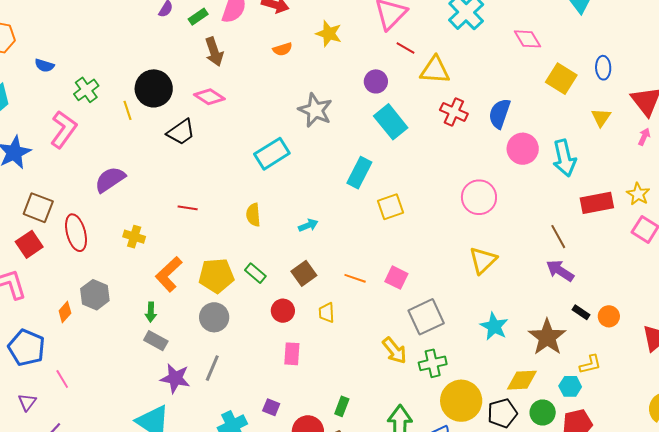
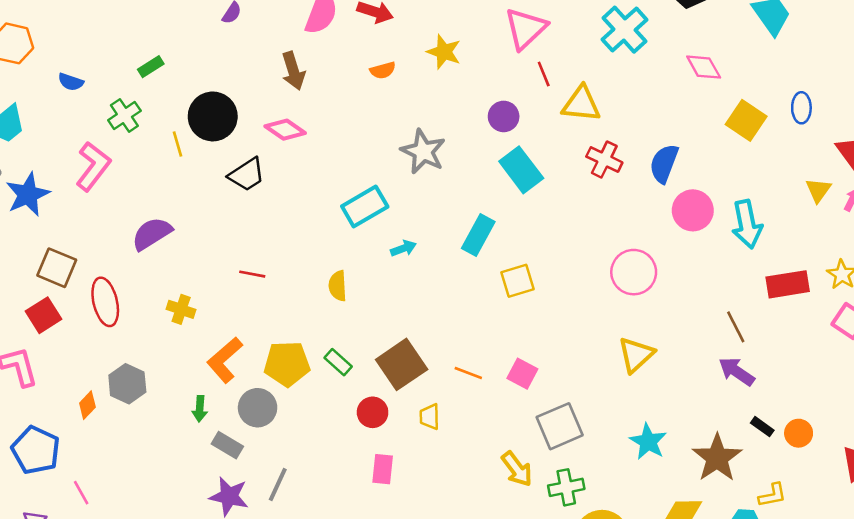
green rectangle: (198, 17) -> (151, 67), moved
red line: (406, 48) -> (544, 74), turned 36
yellow triangle: (601, 117) -> (818, 190), moved
cyan arrow: (308, 225) -> (403, 248), moved
brown square: (304, 273) -> (402, 364), size x1.5
gray circle: (214, 317) -> (258, 408), moved
gray rectangle: (156, 341) -> (227, 445), moved

